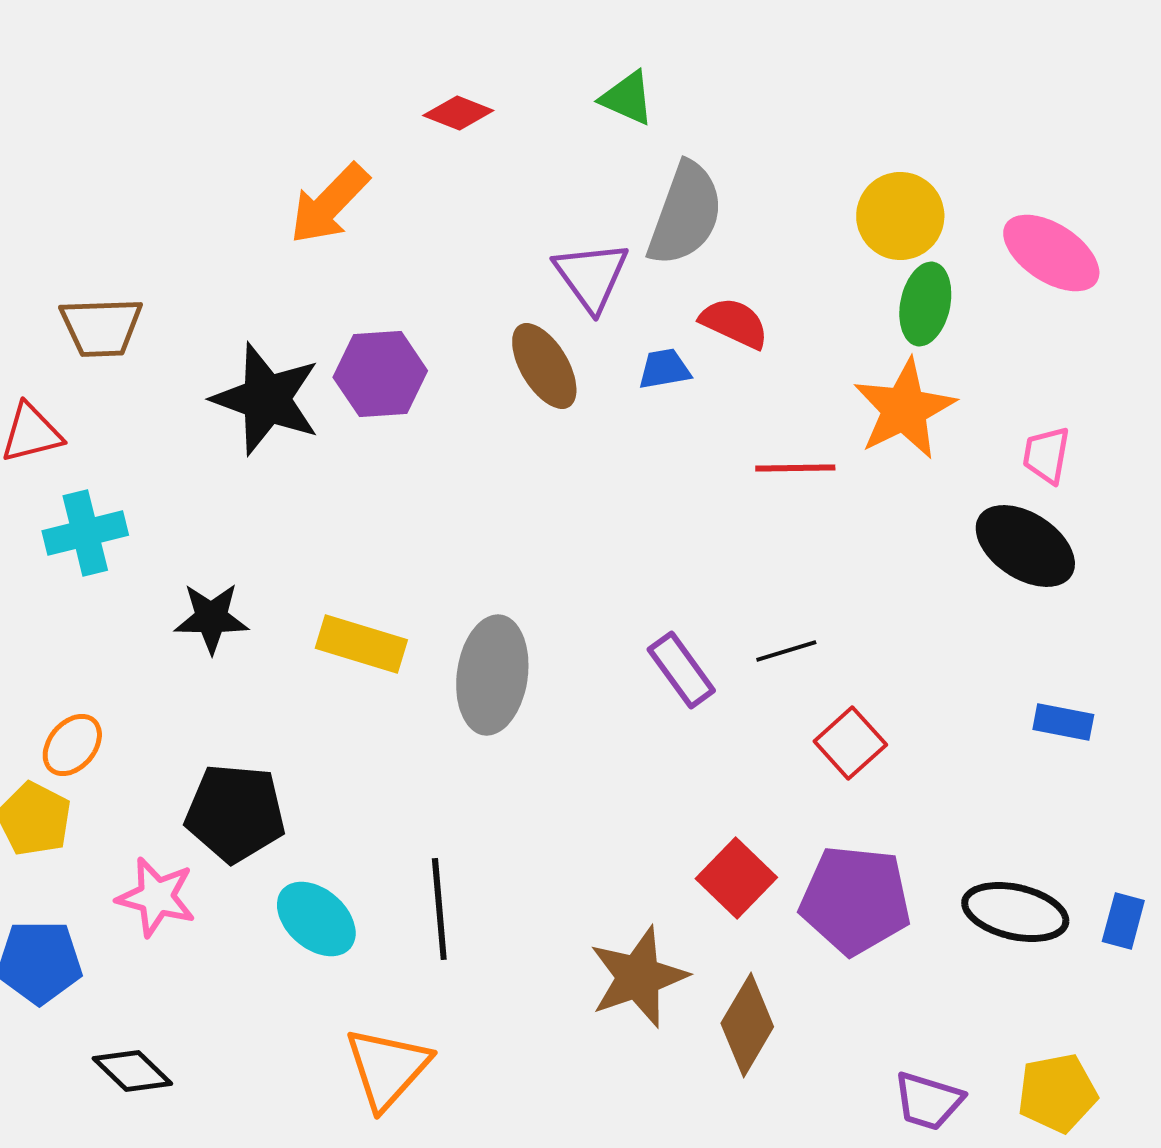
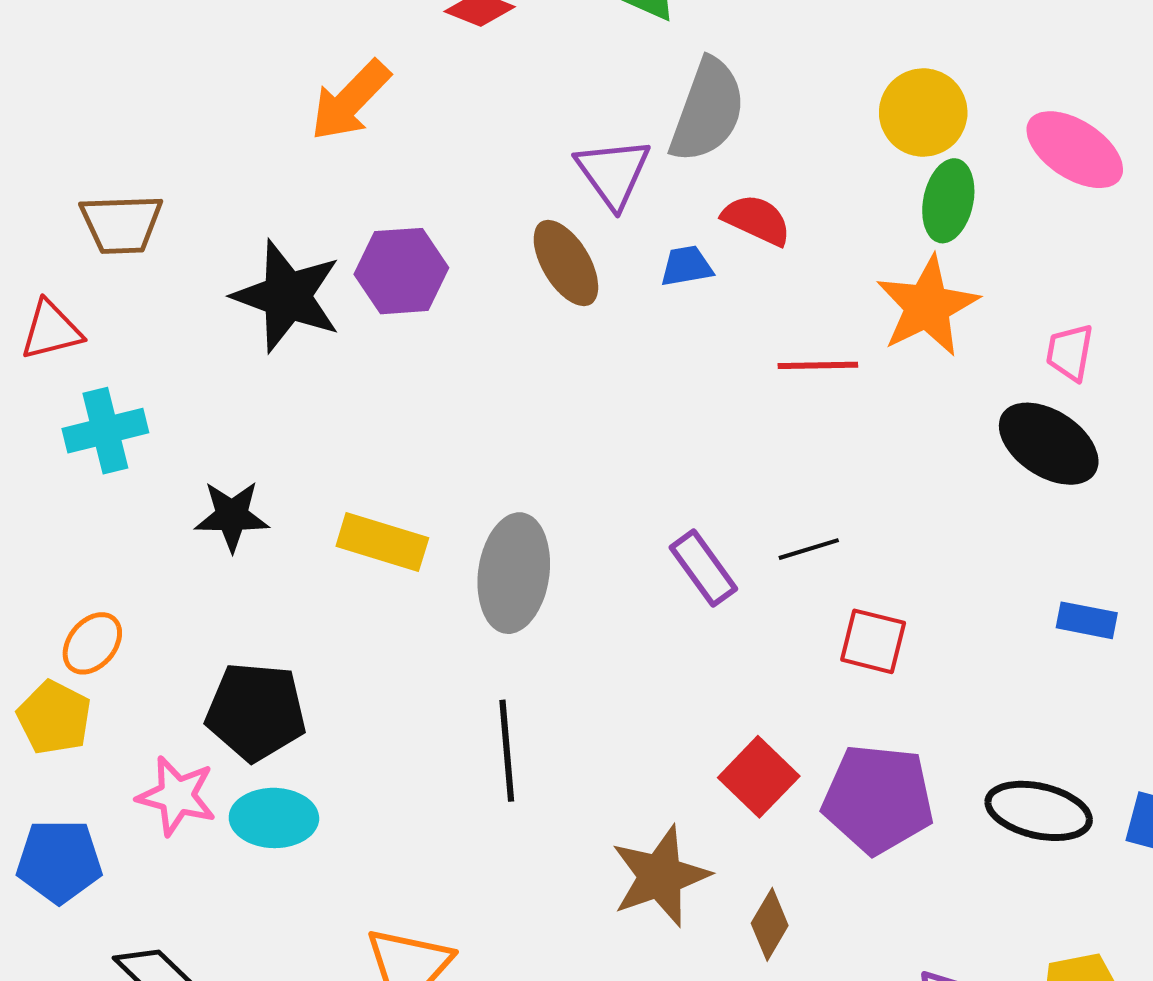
red square: (850, 743) -> (873, 641), turned -34
black line: (439, 909) -> (507, 751), moved
cyan ellipse: (316, 919) -> (274, 818), moved, turned -40
brown diamond: (747, 1025) -> (770, 924), size x0.7

